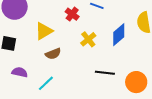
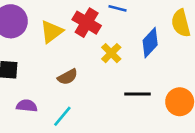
red cross: (72, 14) -> (87, 23), size x1.5
yellow triangle: (44, 31) -> (52, 32), moved

